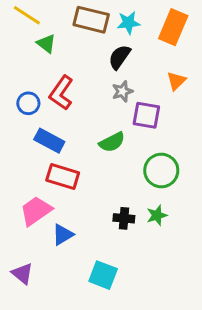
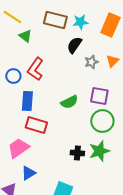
gray star: (122, 91) -> (91, 62), moved
purple square: (146, 115) -> (99, 96), moved
blue rectangle: (49, 141) -> (27, 101), turned 66
green star: (157, 215) -> (99, 151), size x1.5
blue triangle: (63, 235) -> (28, 173), moved

